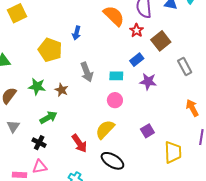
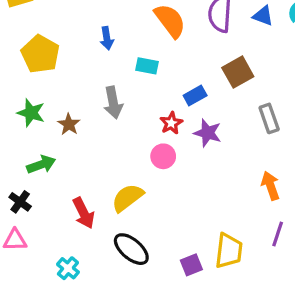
red star: (137, 30) -> (171, 123), moved
blue arrow: (76, 33) -> (107, 38), turned -32
yellow pentagon: (50, 50) -> (40, 54), moved
cyan rectangle: (116, 76) -> (147, 66), moved
pink circle: (115, 100) -> (163, 156), moved
purple square: (147, 131) -> (191, 265), moved

